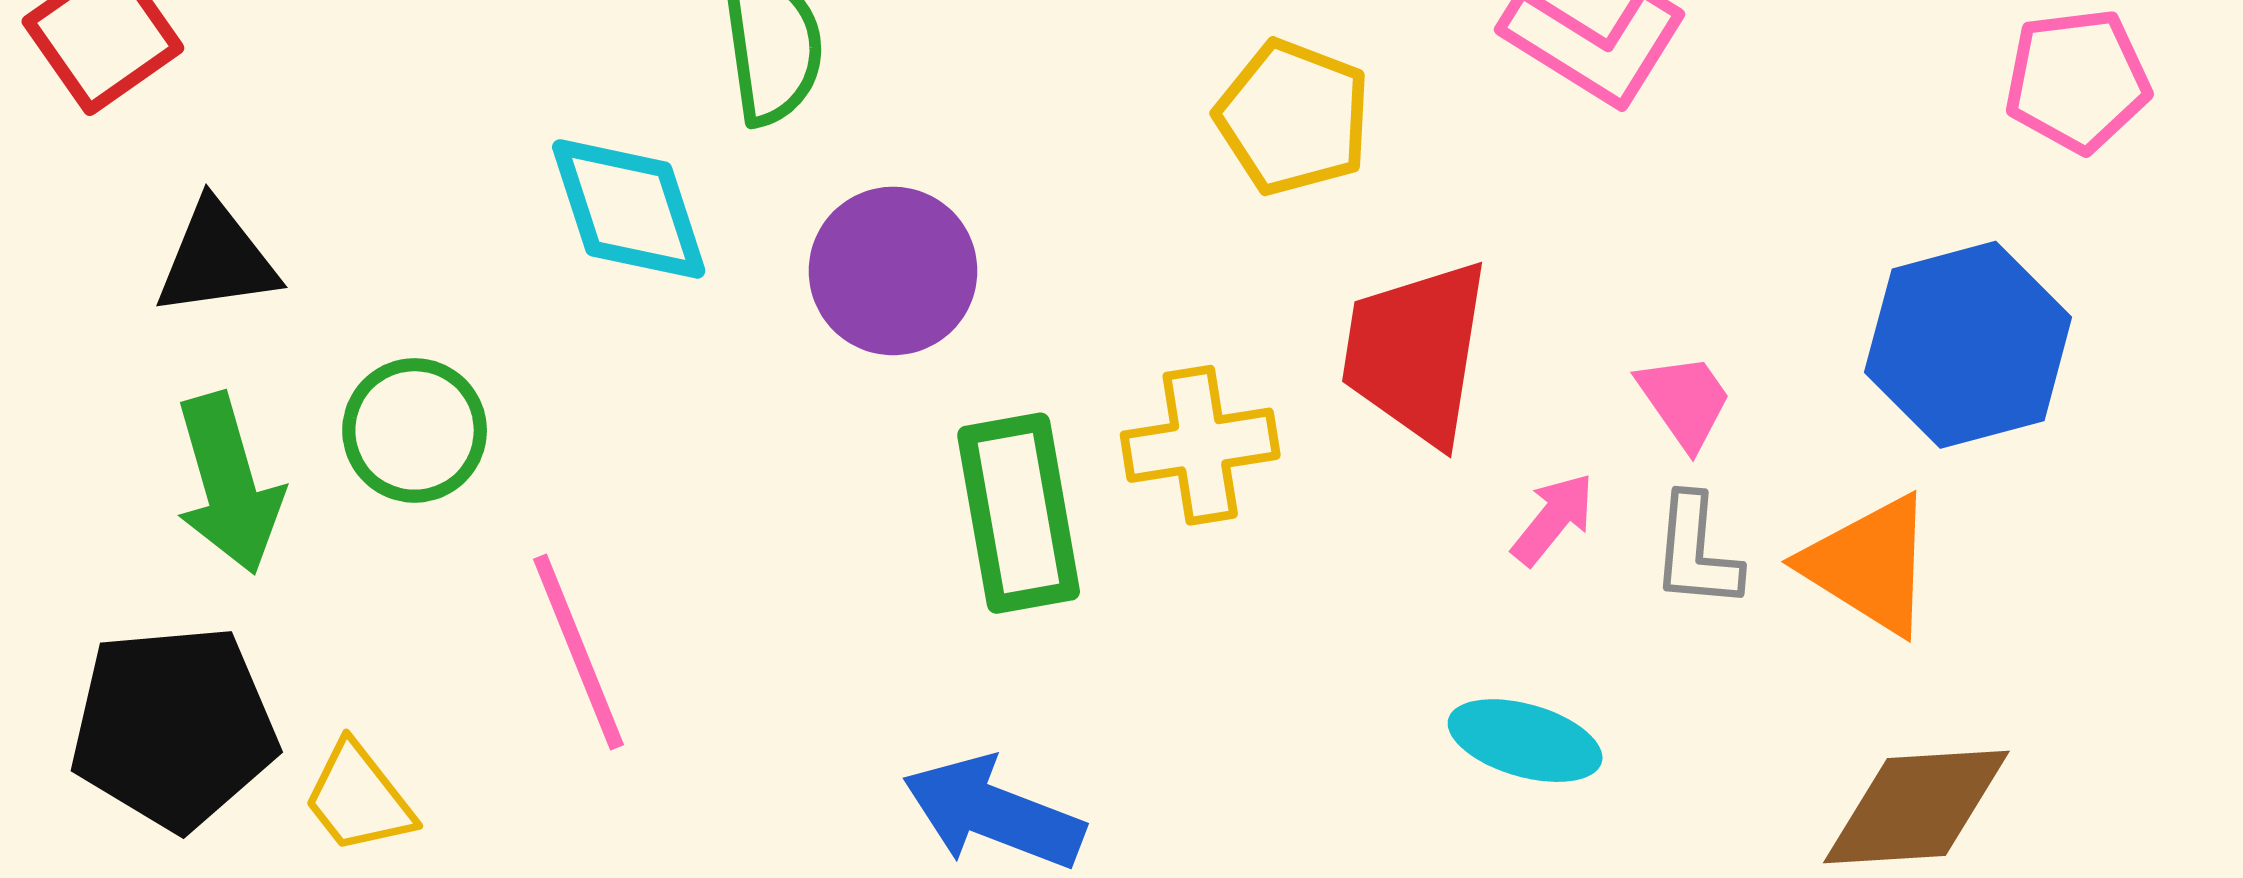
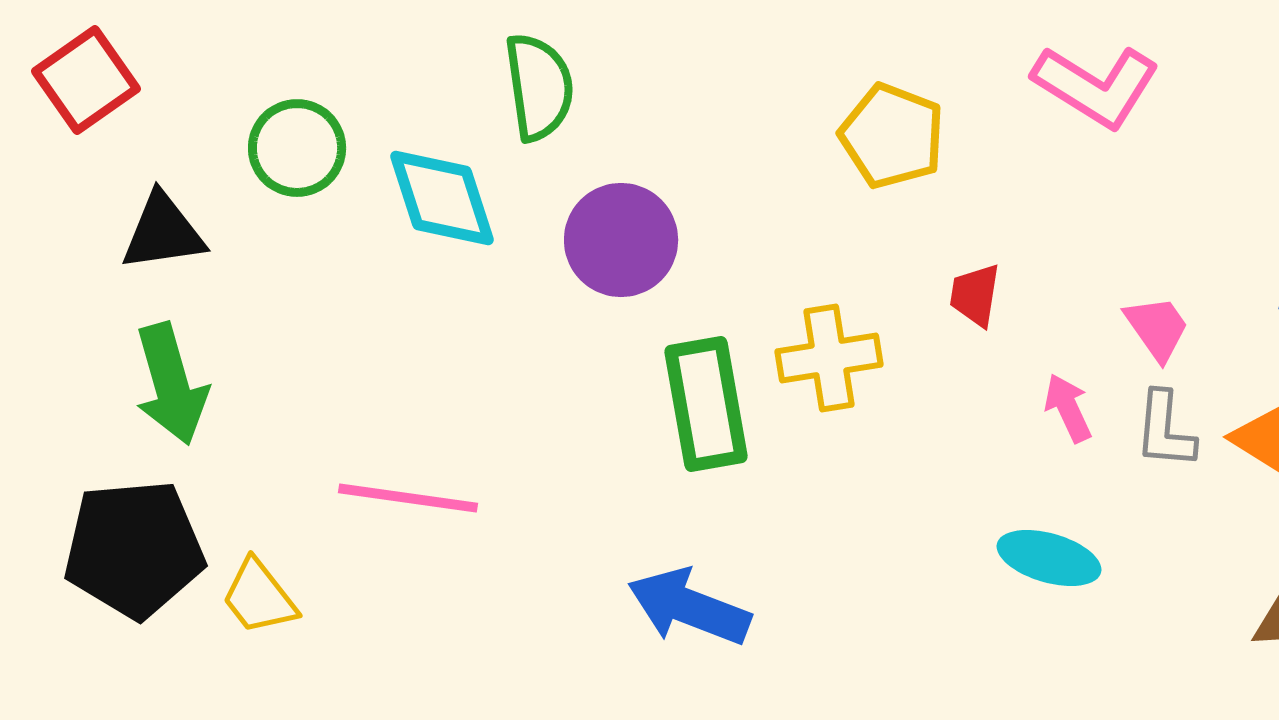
red trapezoid: (1416, 352) -> (975, 295), size x0.5
green circle: (415, 430) -> (297, 148), moved
pink arrow: (1553, 519) -> (1068, 408), turned -64
pink line: (578, 652) -> (408, 498), turned -60

